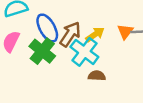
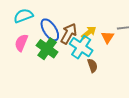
orange triangle: (125, 31) -> (108, 37), moved
brown semicircle: (97, 76) -> (92, 66), turned 72

